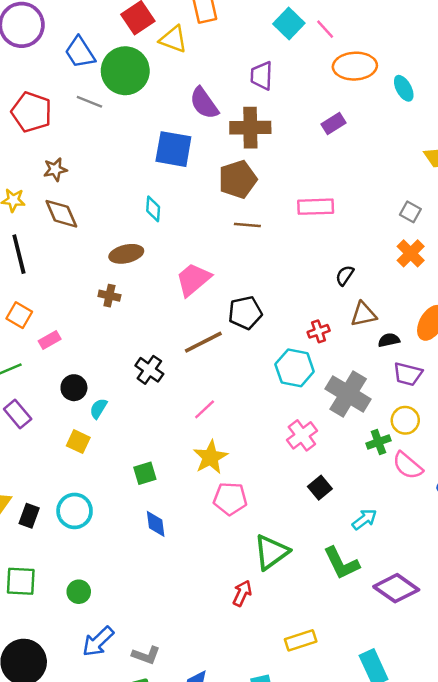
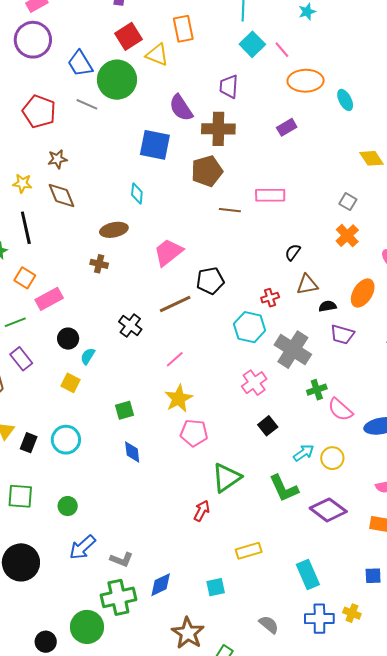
brown line: (247, 225) -> (230, 210), moved
pink rectangle: (50, 340) -> (49, 299), size x1.5
yellow circle: (405, 420) -> (332, 458), moved

